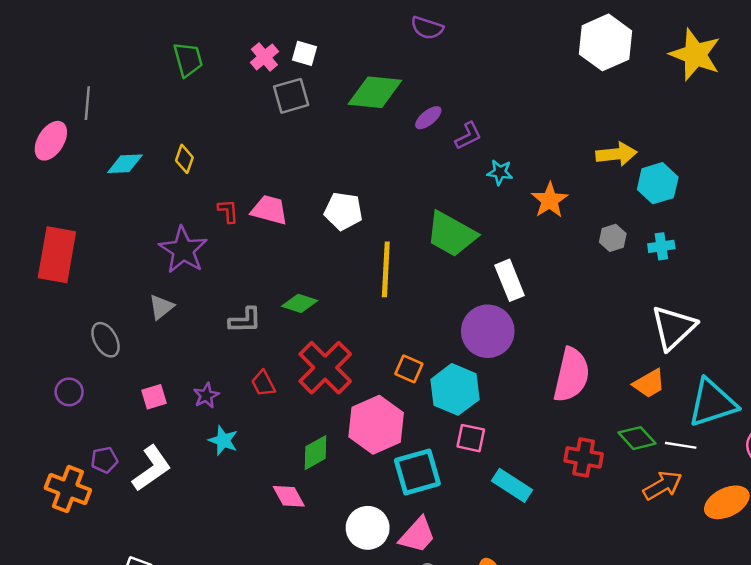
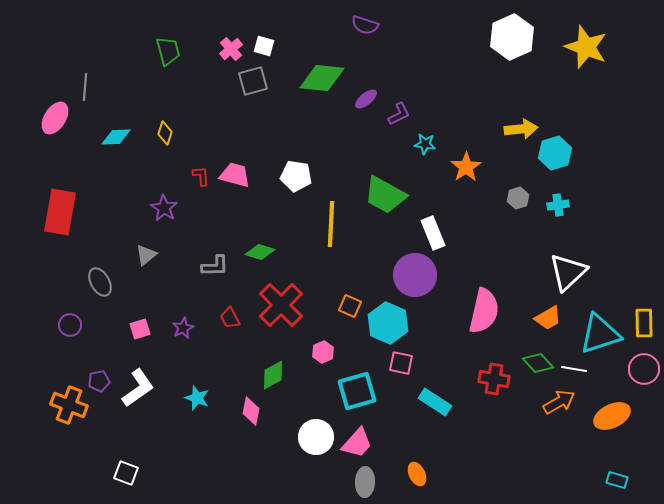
purple star: (183, 250) -> (164, 208), size x0.7
pink hexagon: (376, 425) -> (323, 352), size x0.5
cyan star: (223, 440) -> (197, 398), moved
pink diamond: (289, 496) -> (251, 411), turned 40

